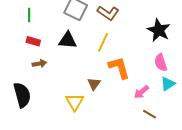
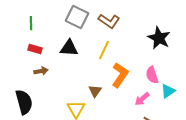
pink semicircle: (161, 63) -> (152, 75), moved
orange L-shape: (119, 68) -> (120, 75), turned 50

